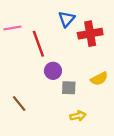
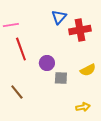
red line: (38, 44) -> (21, 49), moved
yellow arrow: (78, 116) -> (83, 107), moved

